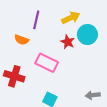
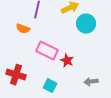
red star: (68, 42) -> (67, 61), moved
red cross: (14, 76) -> (16, 75), moved

